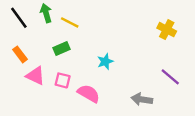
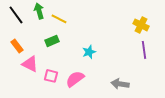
purple line: (170, 77) -> (144, 50), moved, turned 42
pink square: (63, 80) -> (51, 76), moved
pink semicircle: (89, 93) -> (75, 79), turned -66

